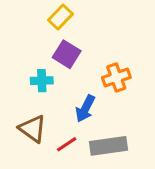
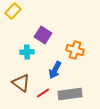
yellow rectangle: (60, 17) -> (13, 11), moved
orange cross: (116, 78) -> (75, 50), turned 36

